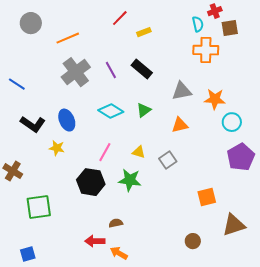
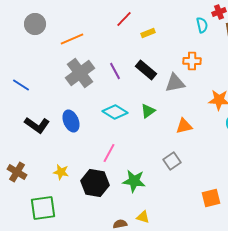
orange cross: (206, 50) -> (192, 61), moved, size x0.7
gray triangle: (182, 91) -> (175, 83), moved
yellow star: (57, 148) -> (61, 172), moved
yellow triangle: (139, 152) -> (143, 217), moved

